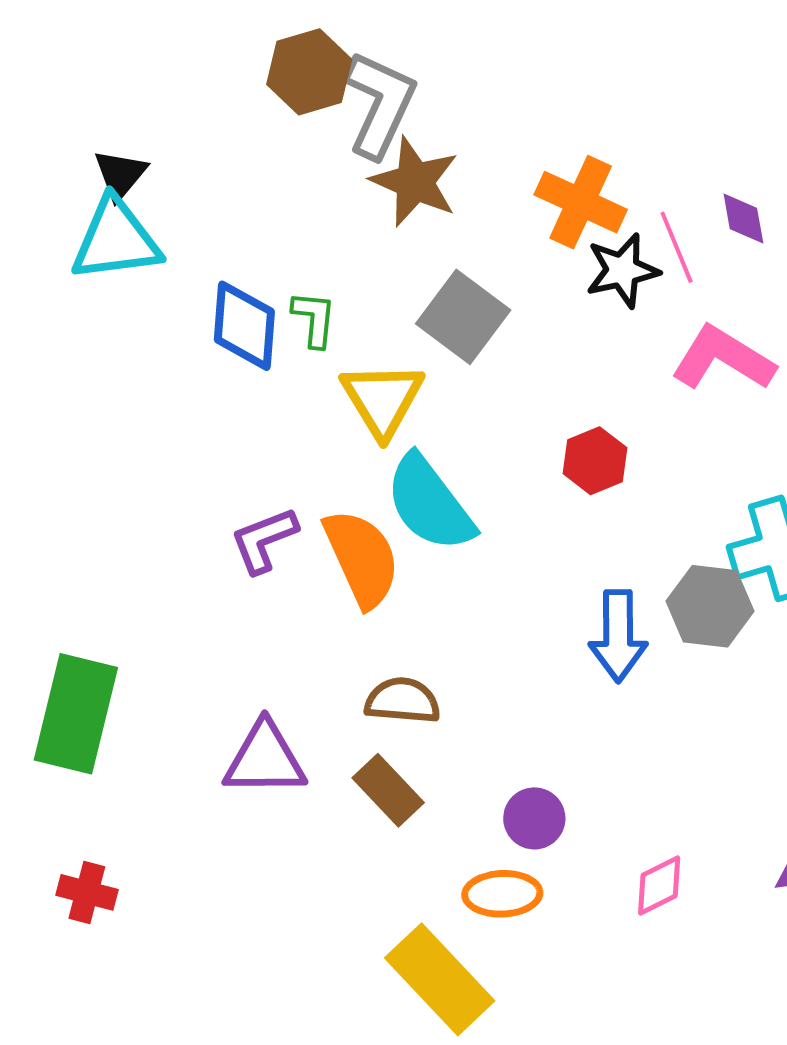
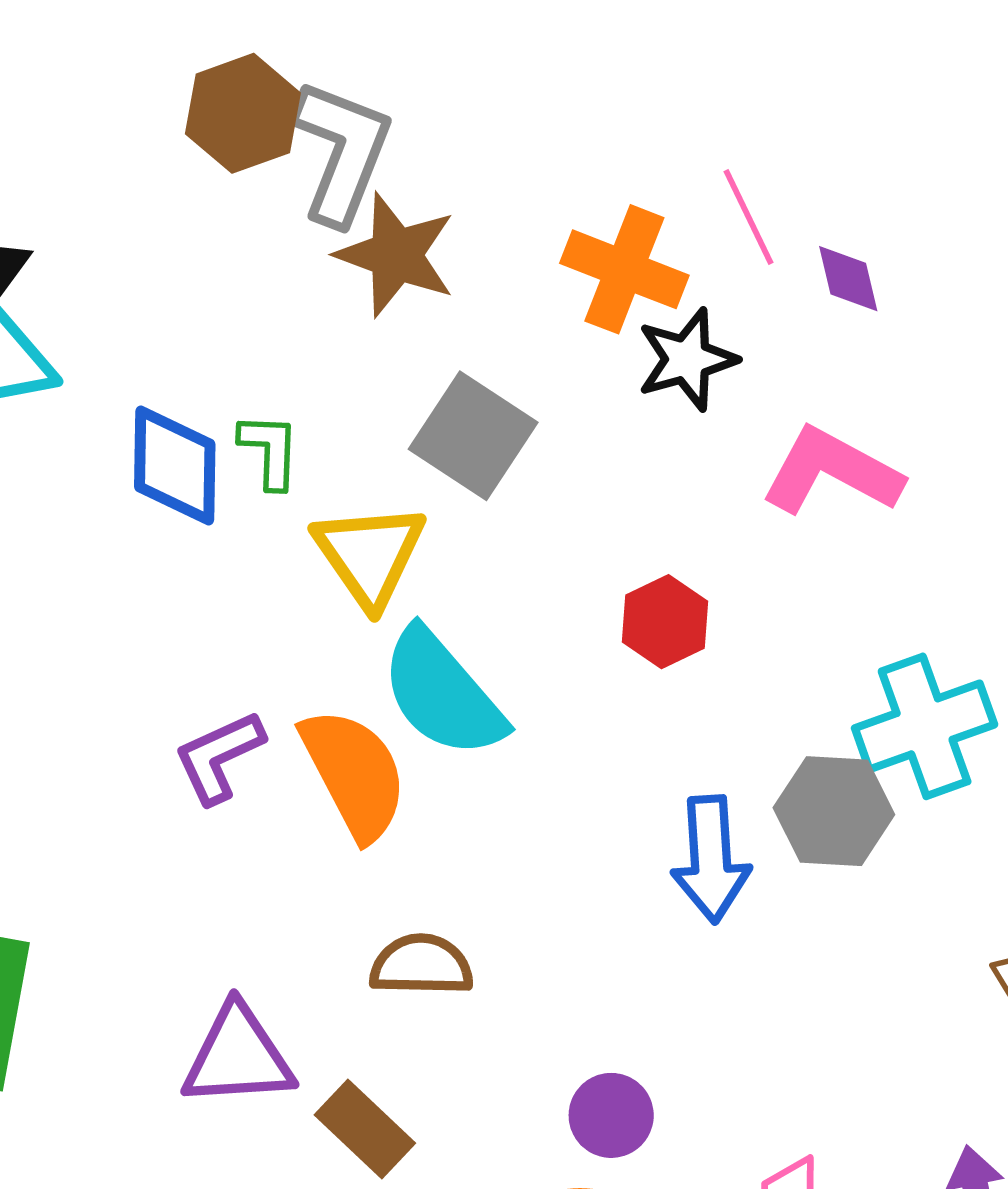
pink line: (677, 247) -> (749, 217), moved
brown rectangle: (388, 790) -> (365, 1129), moved

